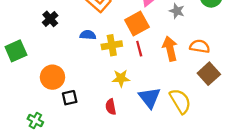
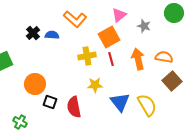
blue semicircle: (88, 35) -> (52, 35), moved
black square: (70, 98) -> (50, 102), turned 32
red semicircle: (111, 107) -> (74, 107), moved, size x1.5

